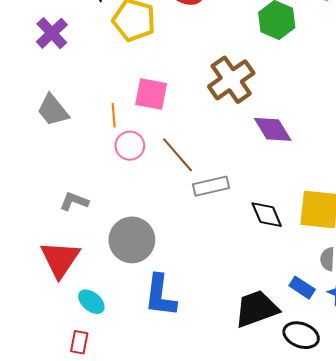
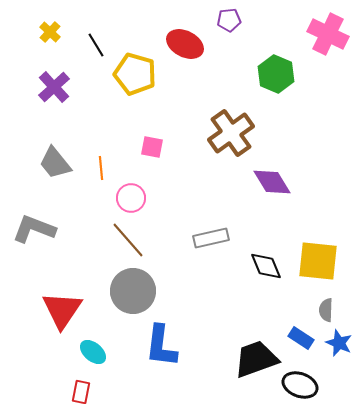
pink square: (151, 94) -> (152, 147), size x0.7
orange line: (114, 115) -> (101, 168), moved
brown line: (177, 155) -> (128, 240), moved
gray L-shape: (74, 201) -> (34, 229), moved, size x1.5

